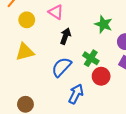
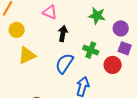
yellow circle: (27, 20) -> (17, 30), moved
red circle: (101, 76) -> (113, 65), moved

